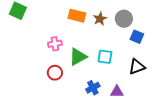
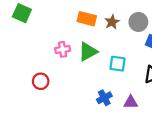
green triangle: (78, 57) -> (88, 52), moved
red circle: (55, 73) -> (41, 81), moved

